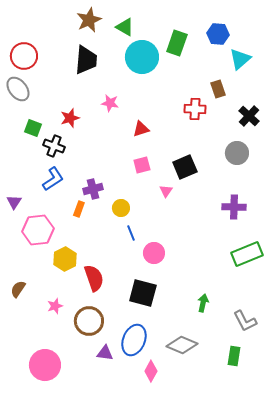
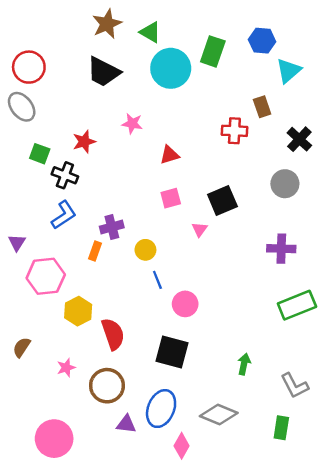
black trapezoid: (86, 60) -> (103, 72), turned 112

